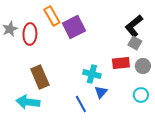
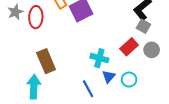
red rectangle: (121, 63) -> (129, 47), turned -36
cyan circle: (141, 95) -> (129, 80), moved
cyan arrow: (28, 102) -> (34, 87), turned 85

